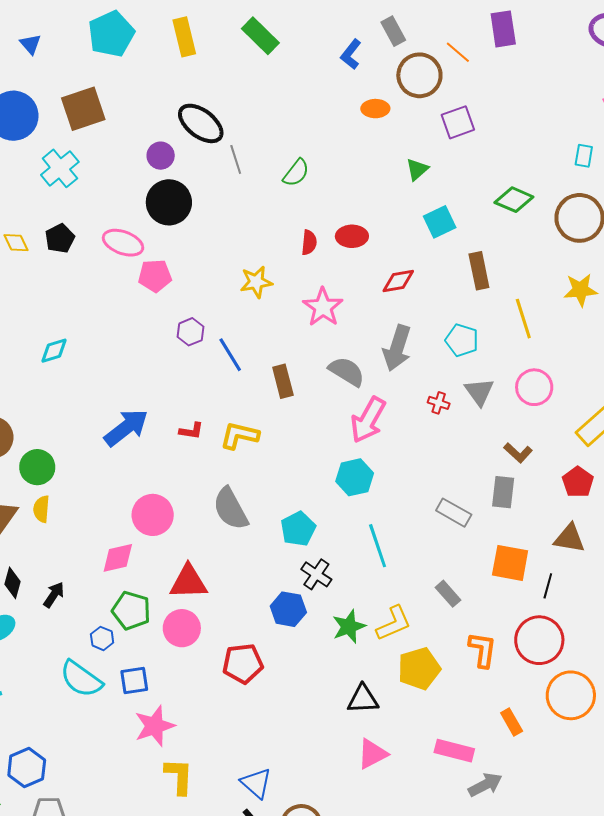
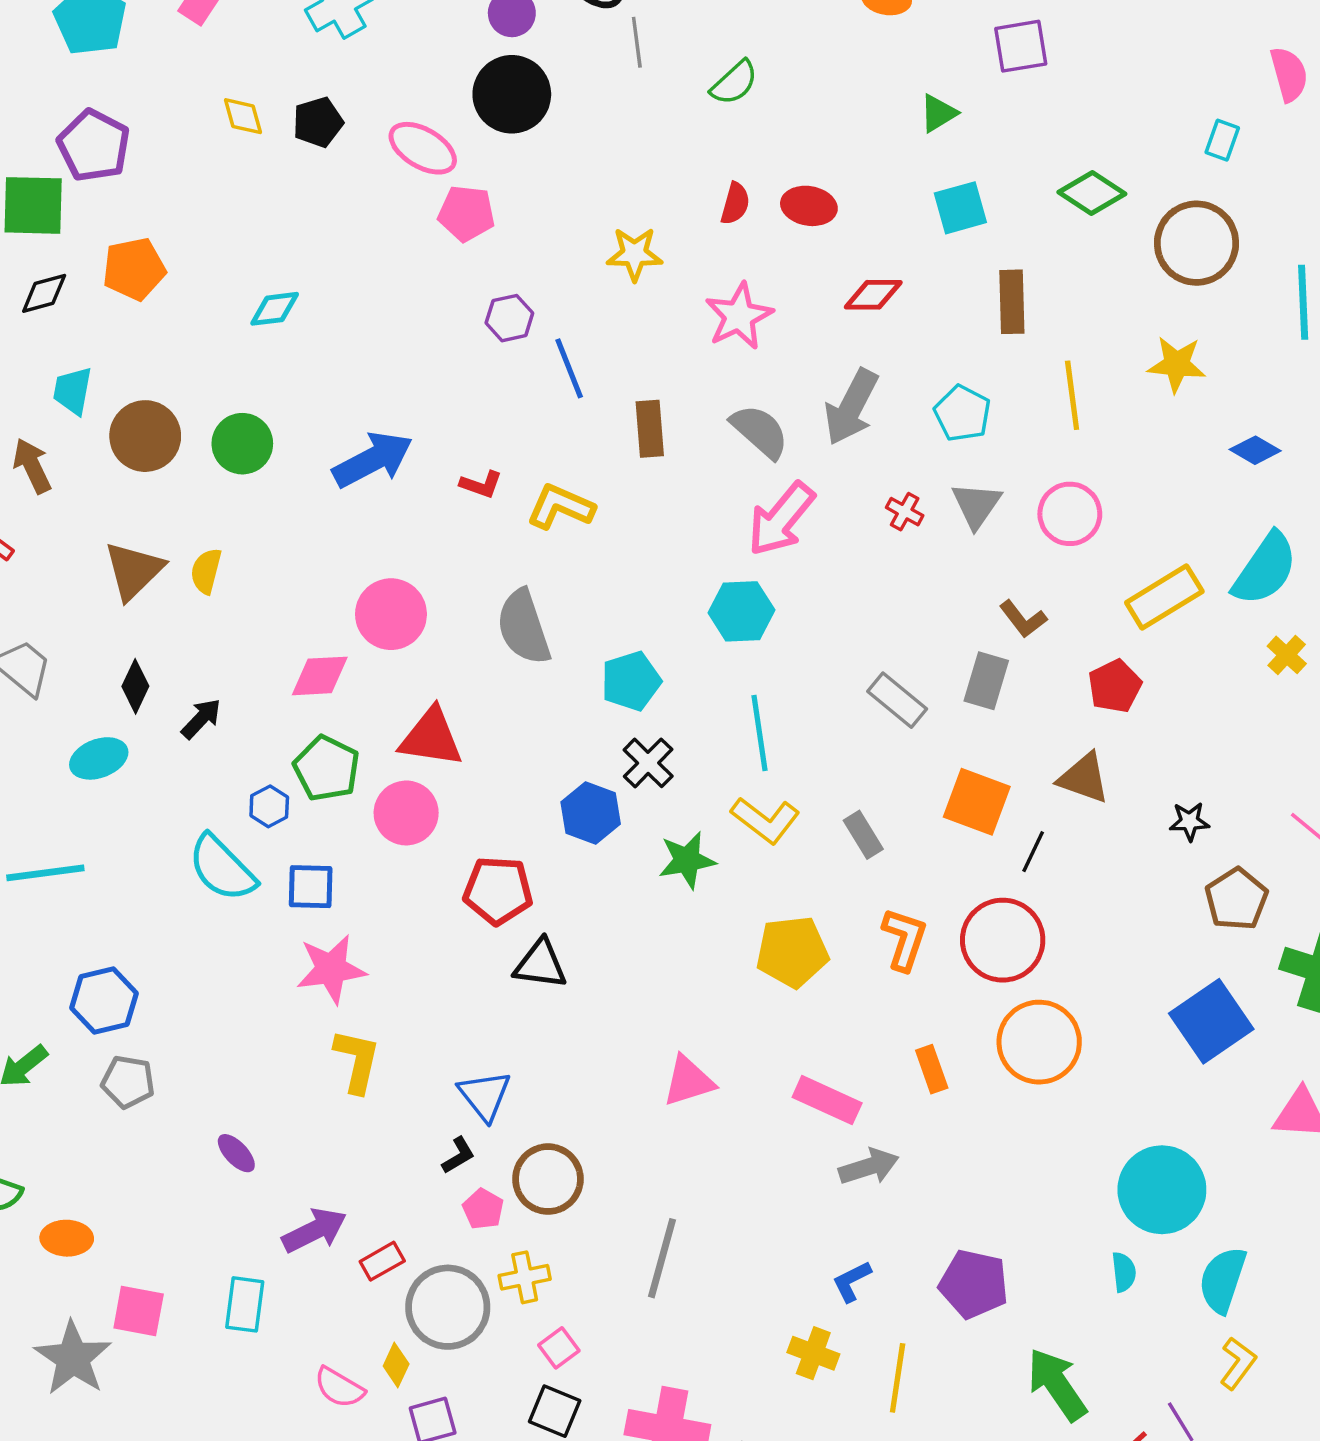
green circle: (37, 467) -> (242, 444), moved
yellow L-shape: (394, 623) -> (765, 820), moved, turned 51
black triangle: (363, 699) -> (540, 964), moved

